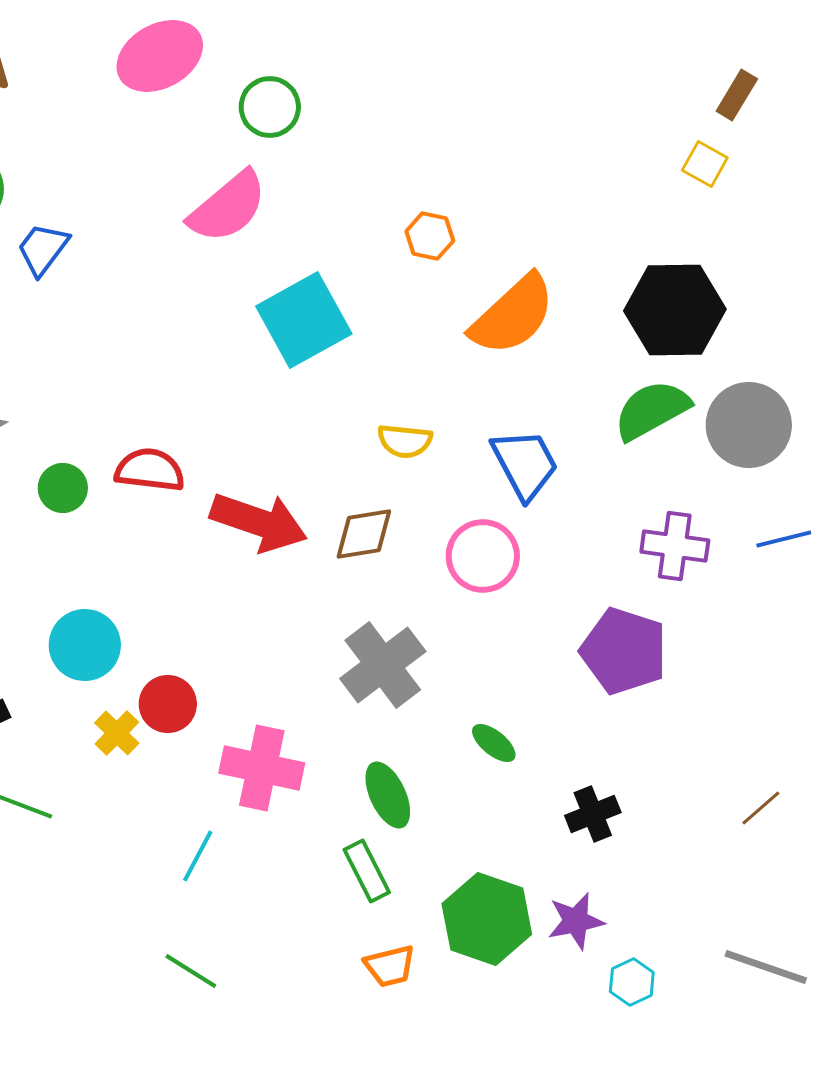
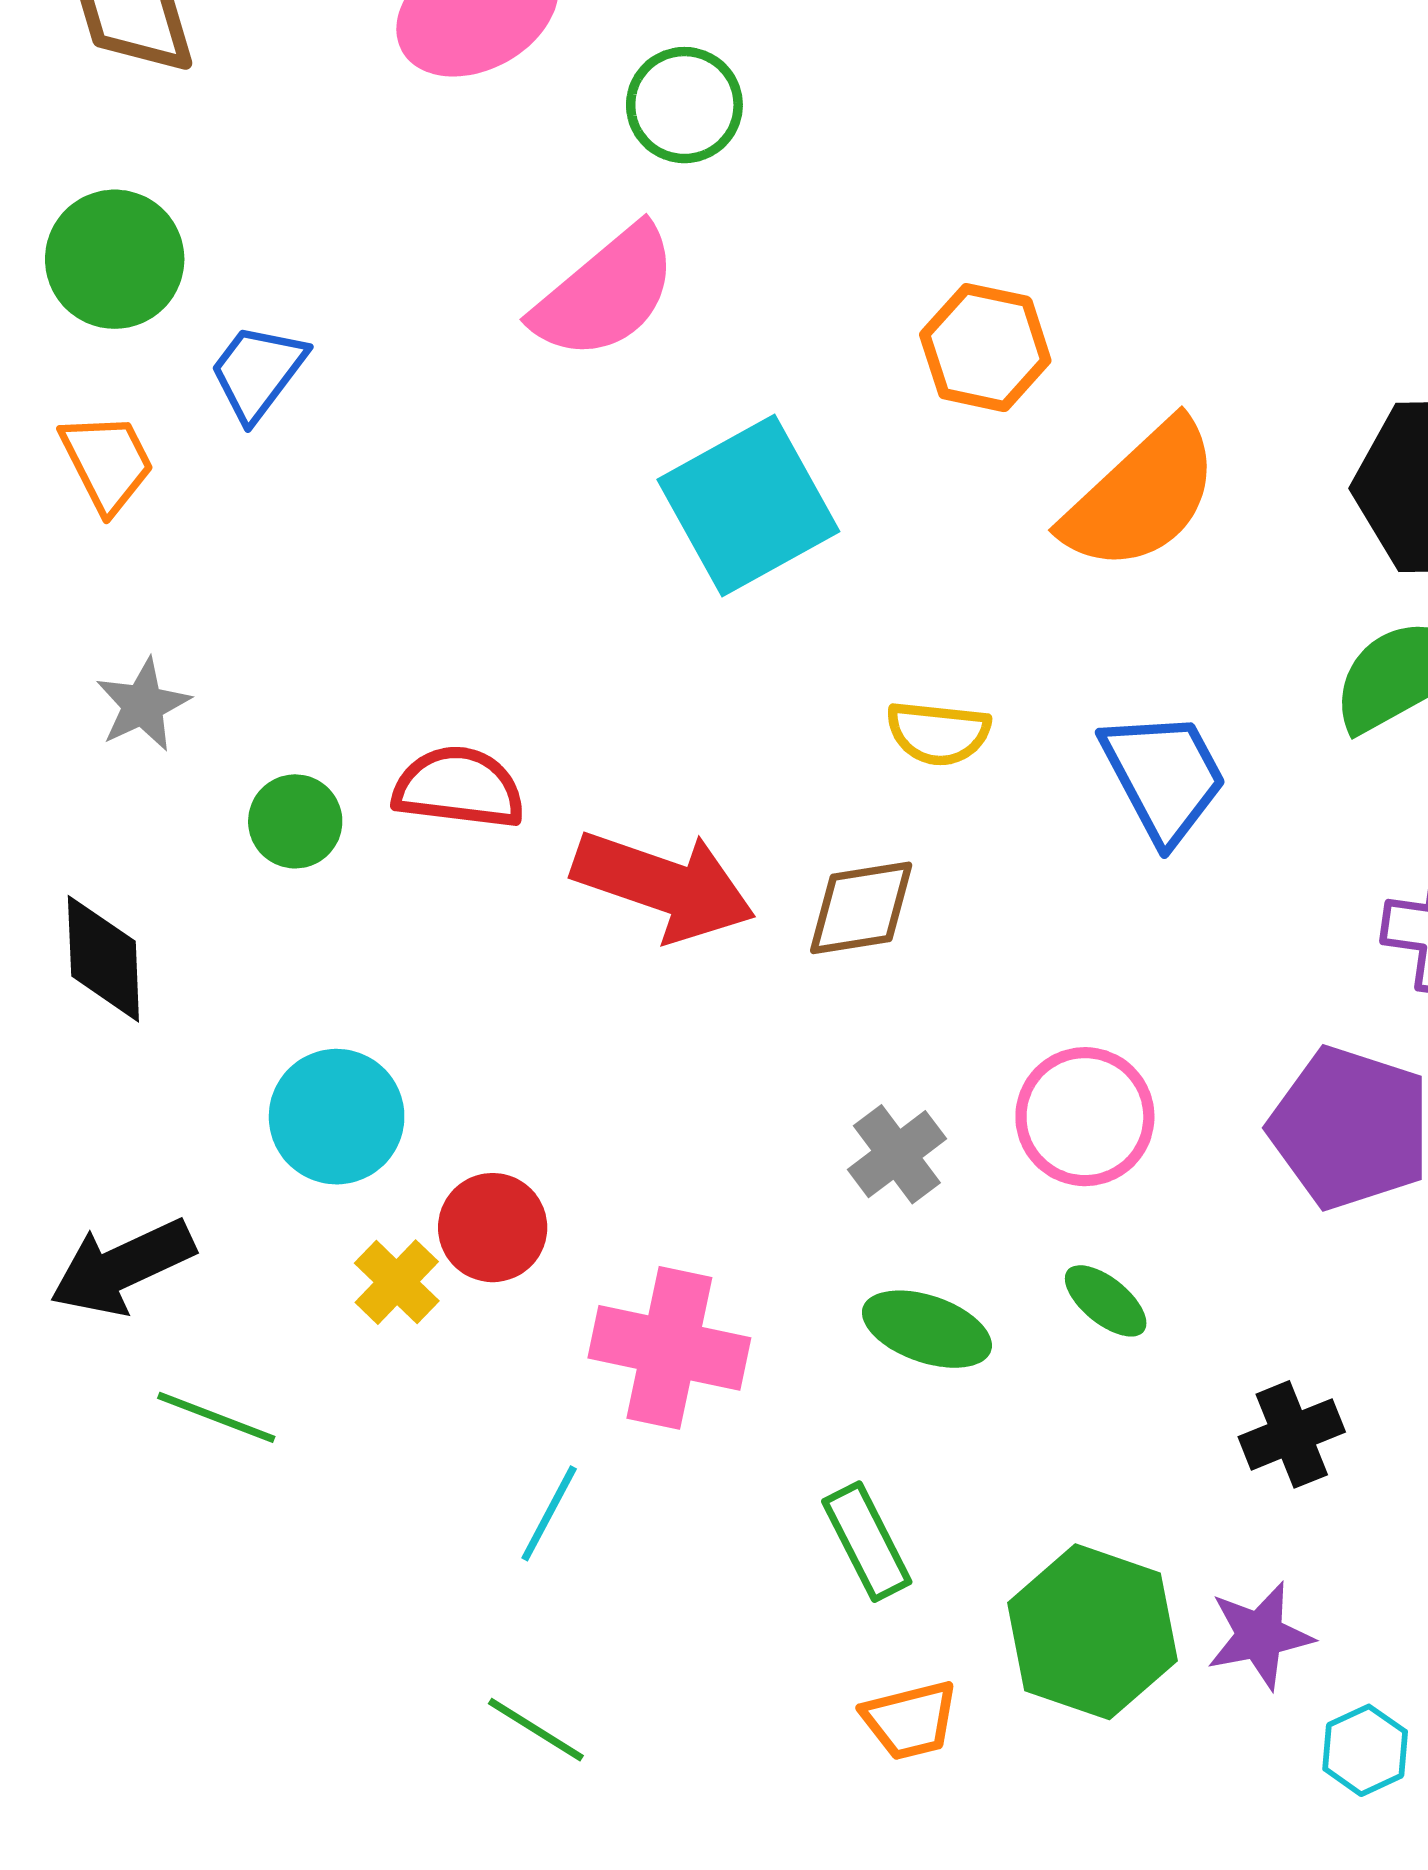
orange hexagon: (430, 236) -> (985, 348), size x1.4
pink circle: (483, 556) -> (1085, 1117), moved
gray cross: (383, 665) -> (897, 1154), size x0.6
green ellipse: (388, 795) -> (927, 1329), moved, turned -46

